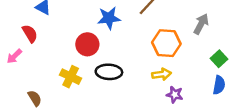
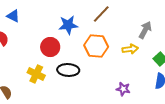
orange hexagon: (166, 43) -> (96, 46), moved
yellow arrow: (162, 74) -> (130, 49), moved

